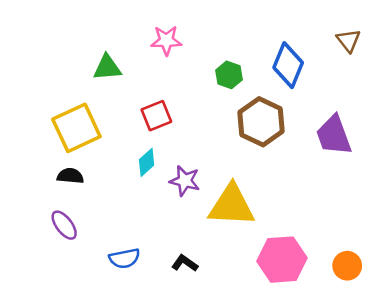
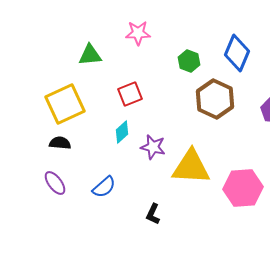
blue semicircle: (124, 258) -> (104, 187), moved, turned -30
pink hexagon: (282, 260) -> (243, 188), moved
black L-shape: (185, 263) -> (153, 214), turned -100

